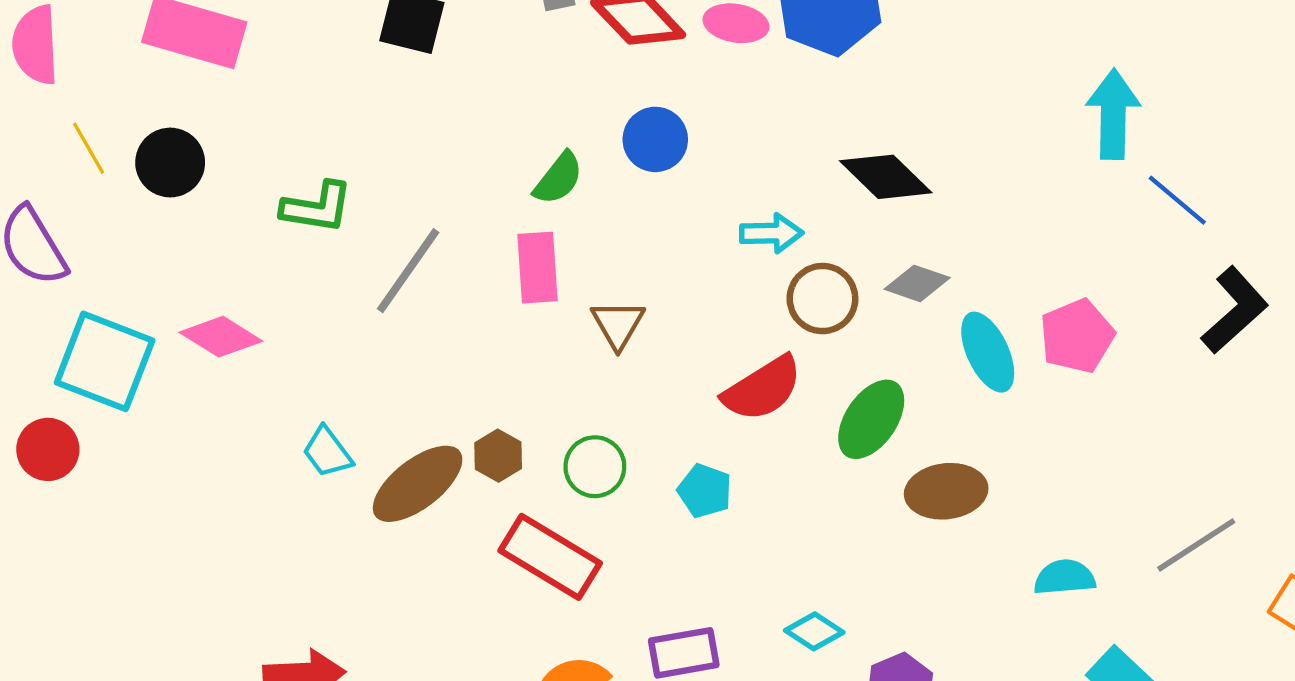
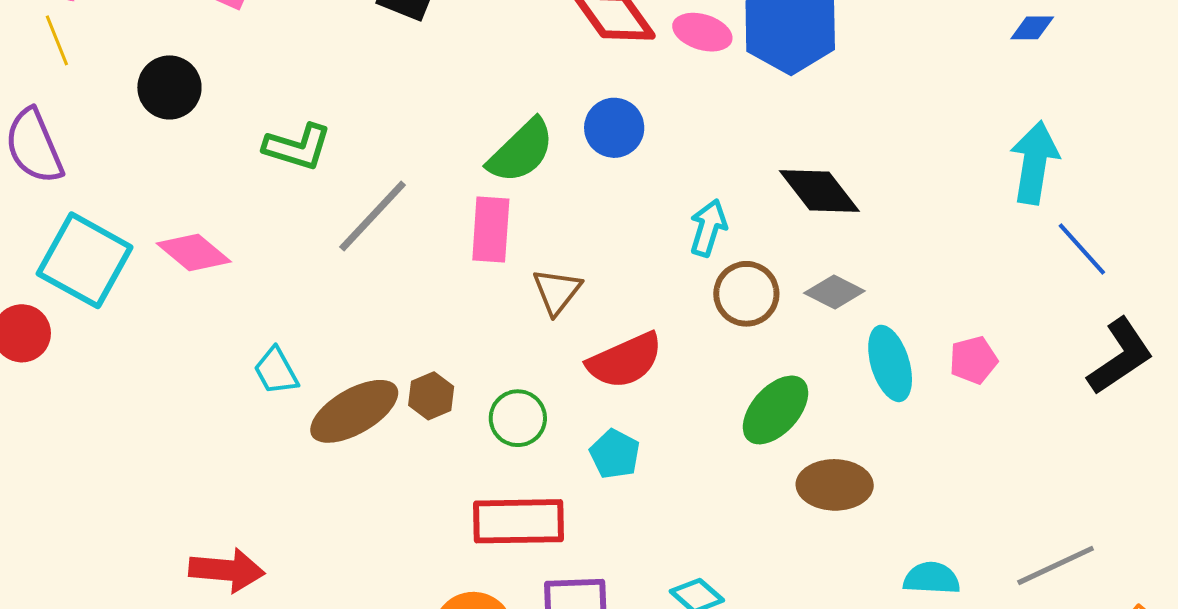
yellow line: (89, 148) -> (57, 40), moved
green semicircle: (558, 178) -> (521, 151), size x1.4
cyan arrow: (771, 233) -> (708, 228), turned -80
pink pentagon: (1077, 336) -> (973, 360), size x0.7
red semicircle: (763, 389) -> (625, 361), moved
red rectangle: (550, 557) -> (518, 521), moved, turned -40

